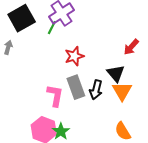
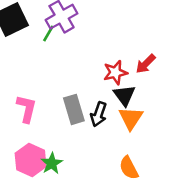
red star: (74, 56) -> (115, 73), moved
pink L-shape: (55, 96) -> (27, 109), moved

